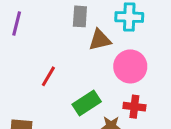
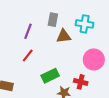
purple line: (17, 23) -> (28, 31), moved
pink circle: (130, 66) -> (94, 59), moved

